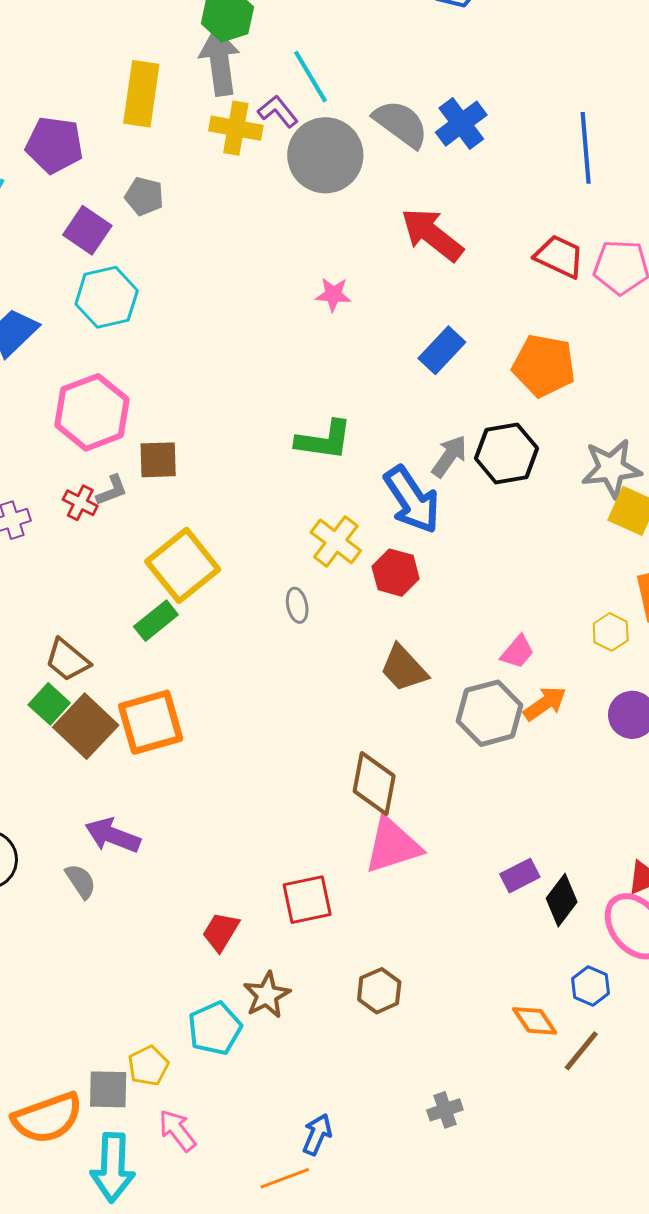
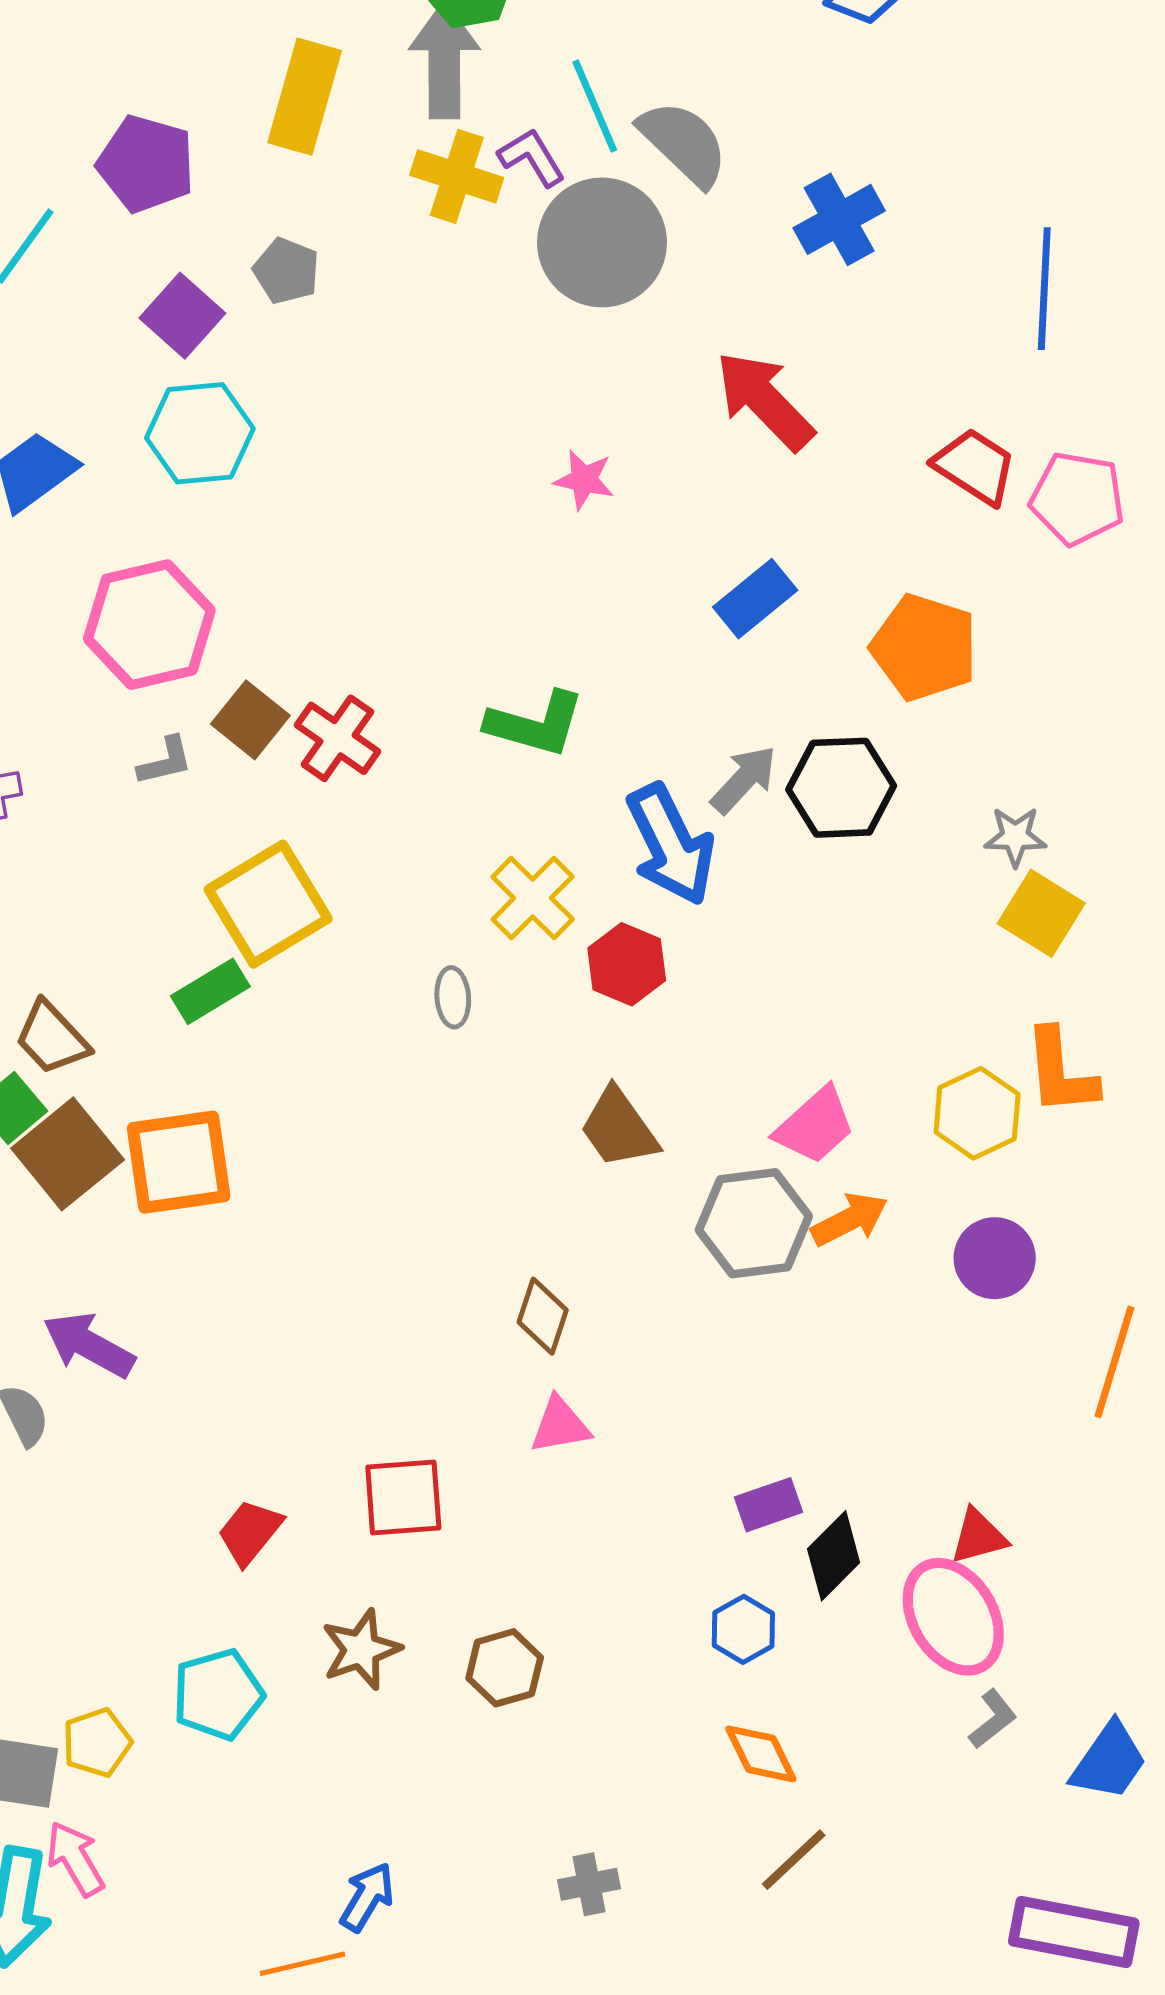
gray semicircle: (401, 124) -> (684, 143), moved
brown square: (158, 460) -> (250, 720), turned 33
gray star: (611, 468) -> (1015, 837), size x0.6
red cross: (80, 503) -> (337, 738), moved, size x1.4
yellow hexagon: (611, 632) -> (977, 1113), size x1.4
pink trapezoid: (517, 652) -> (815, 1126), size x1.4
brown diamond: (374, 783) -> (543, 1316), size x0.7
pink triangle: (393, 846) -> (560, 1425), size x0.6
blue hexagon: (591, 986) -> (743, 1629), moved
brown star: (267, 995) -> (361, 1650), moved
brown line: (581, 1051) -> (794, 1860), moved
pink arrow: (177, 1130) -> (75, 1859), moved

